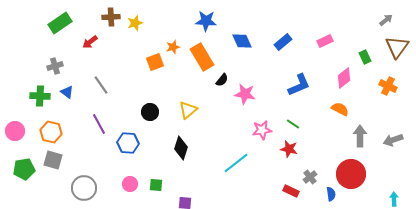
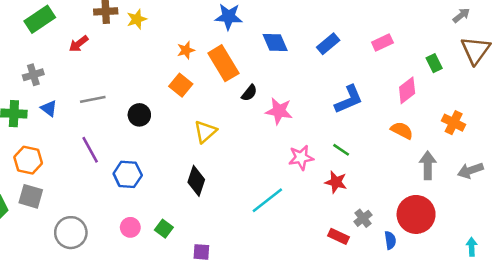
orange square: (155, 62) -> (181, 85), moved, turned -30
gray line: (101, 85) -> (93, 99), turned -66
orange cross: (388, 86) -> (454, 123), moved
black circle: (150, 112) -> (139, 115), moved
green square: (156, 185) -> (164, 229), turned 32

